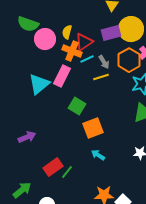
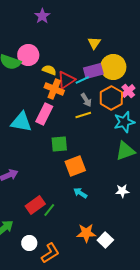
yellow semicircle: (67, 32) -> (49, 70), turned 96
pink circle: (45, 39) -> (28, 55), moved
cyan line: (87, 59) -> (82, 80), moved
cyan triangle: (39, 84) -> (21, 122), turned 50
green square: (77, 106) -> (59, 144), turned -36

